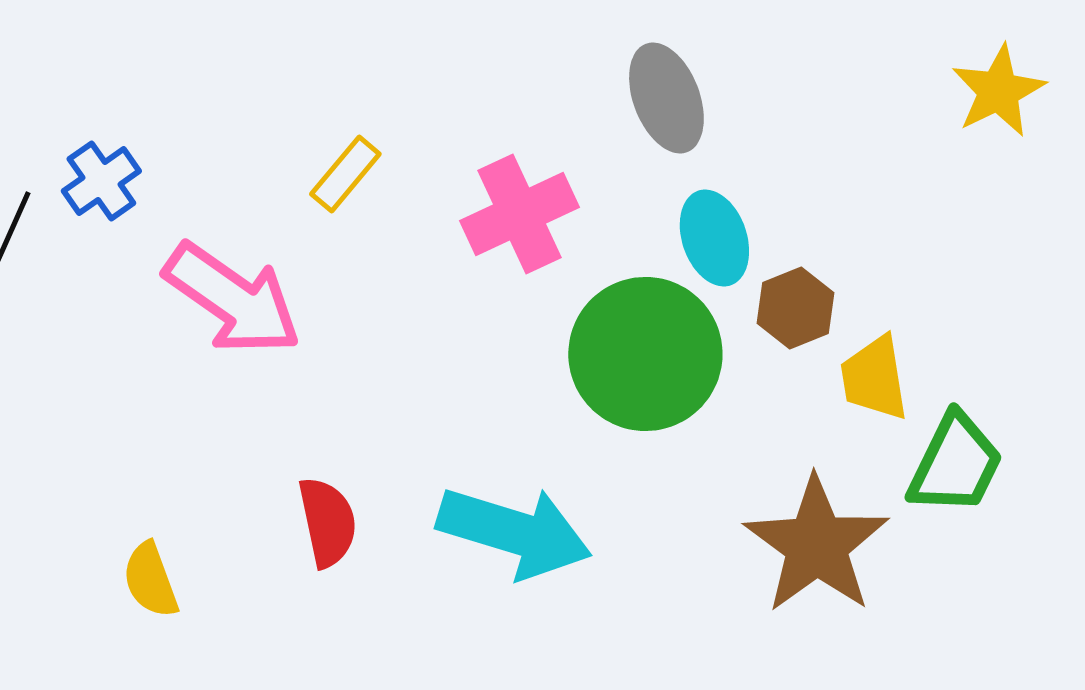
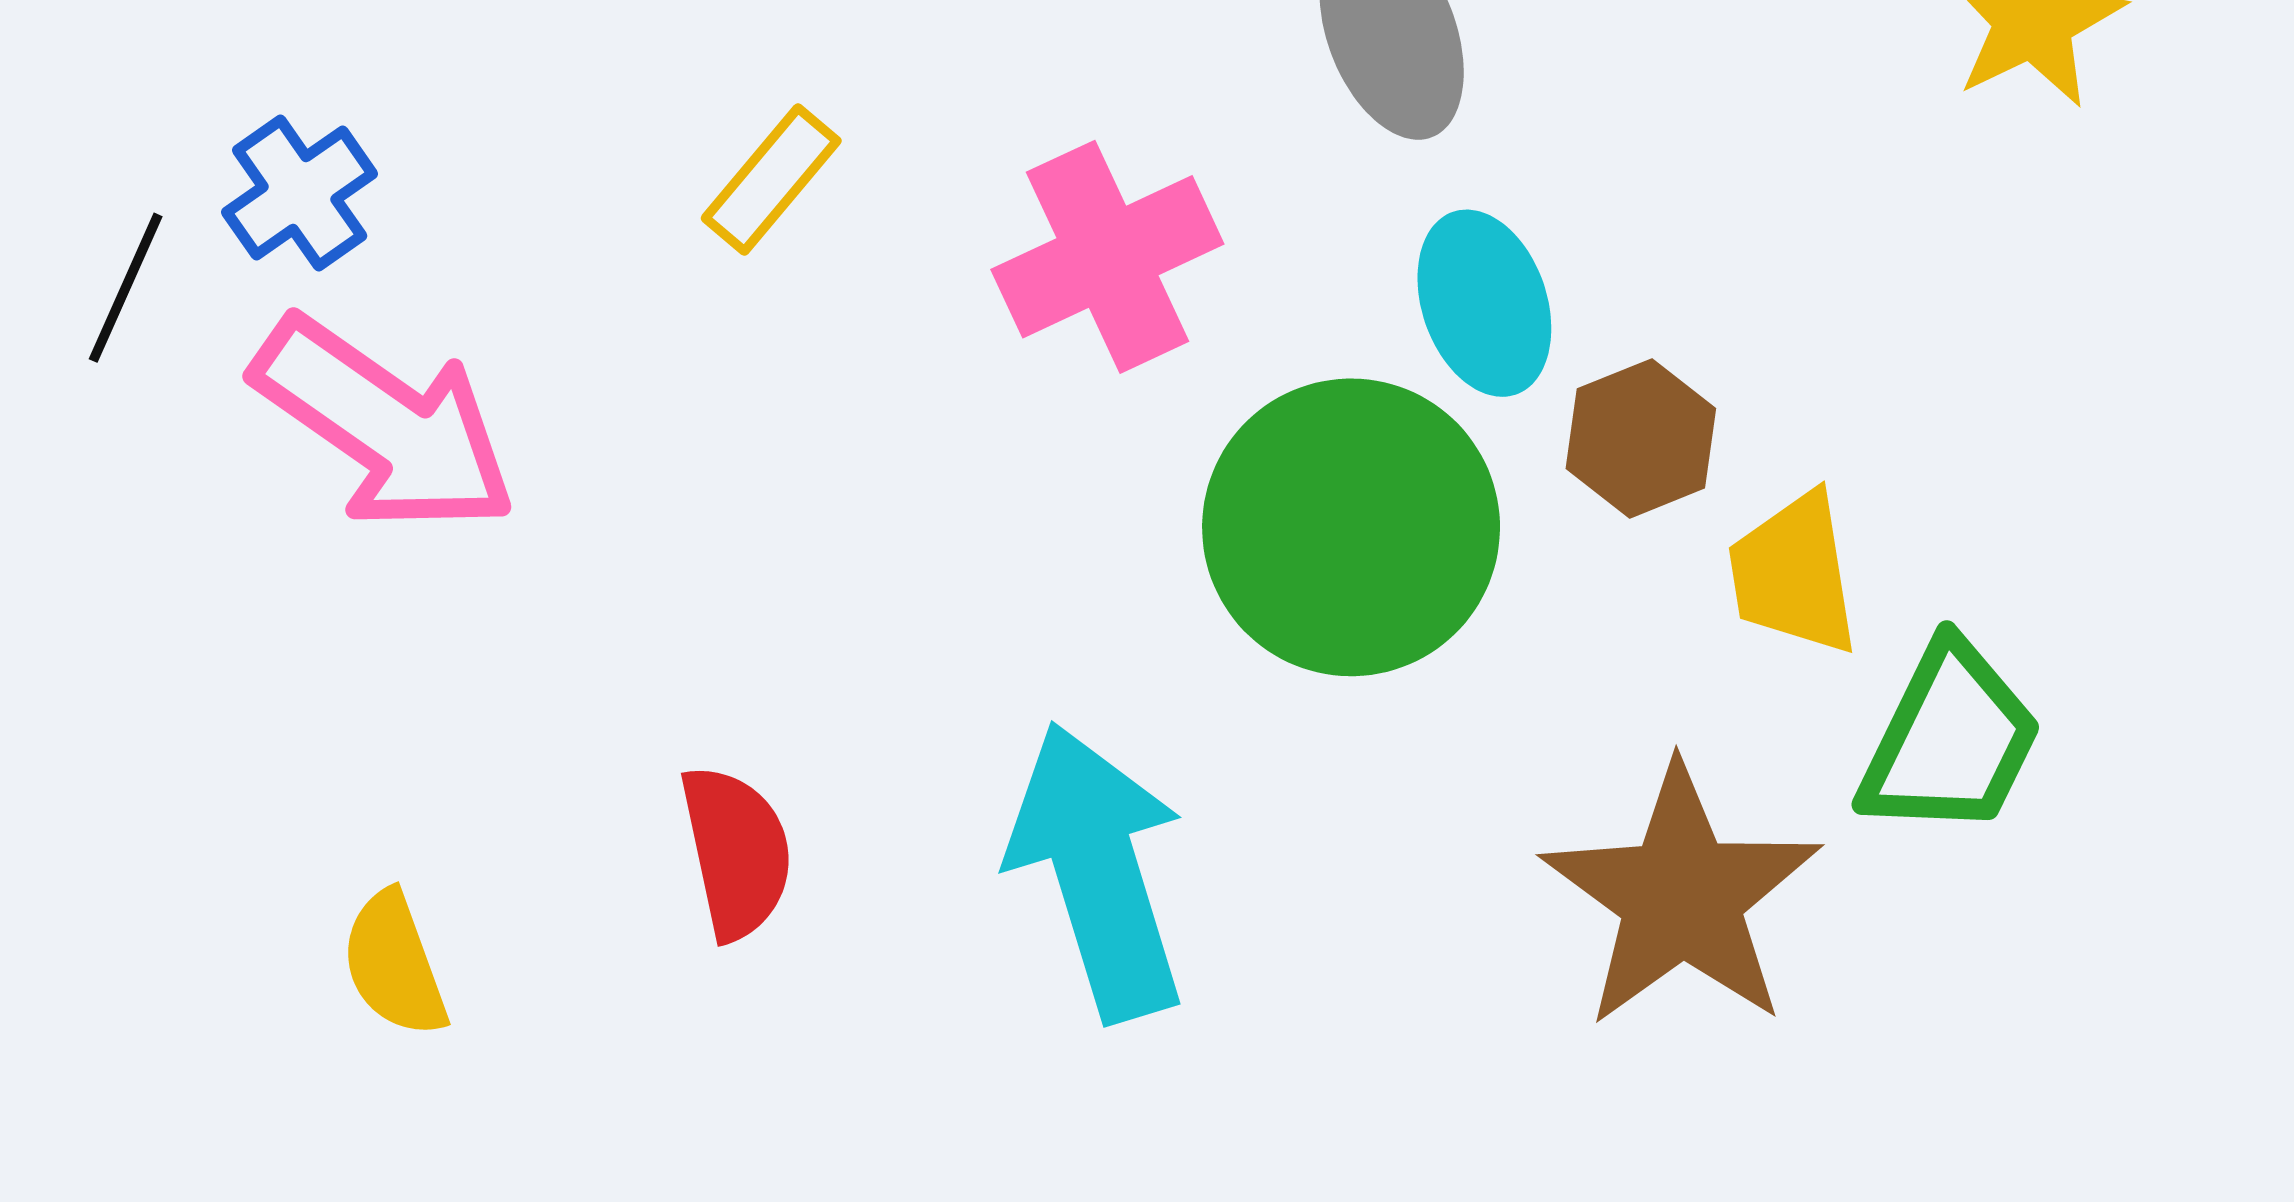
pink arrow: (232, 299) -> (385, 425), moved
cyan arrow: (514, 532) -> (1098, 871), turned -124

